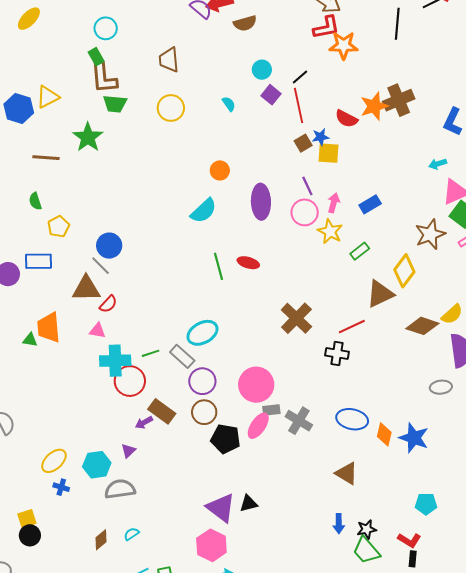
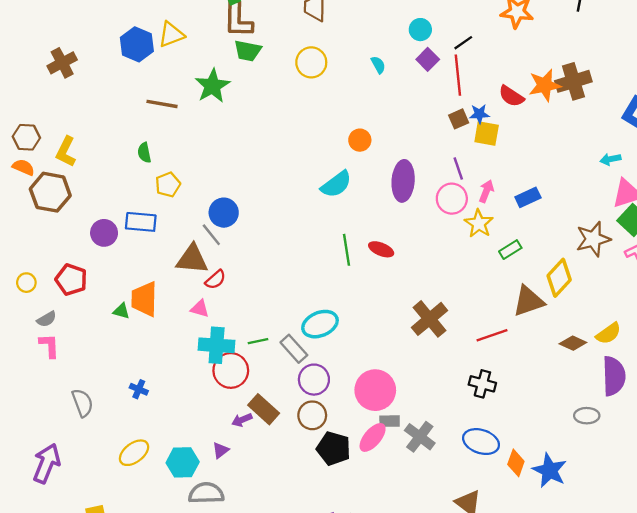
brown diamond: (422, 326) -> (573, 343), size x0.7
black cross: (337, 354) -> (482, 384), moved
blue cross: (61, 487) -> (139, 389), moved

